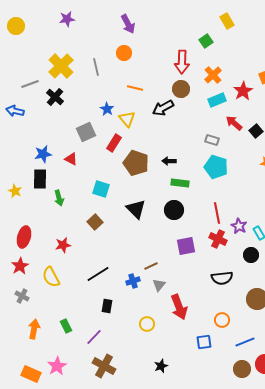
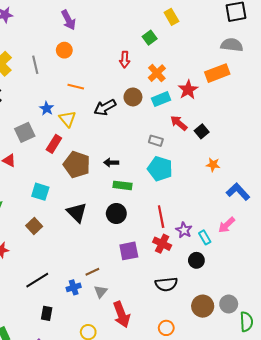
red arrow: (182, 62) -> (125, 60), size x0.7
brown circle: (181, 89) -> (133, 97), moved

